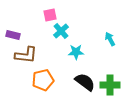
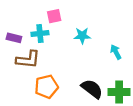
cyan cross: (61, 31) -> (40, 33), moved, turned 35
cyan arrow: (110, 39) -> (116, 52), moved
cyan star: (76, 52) -> (82, 36), moved

